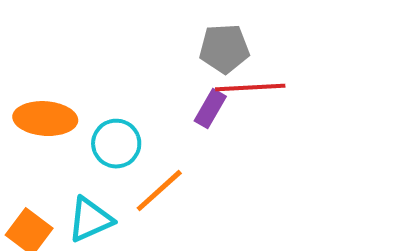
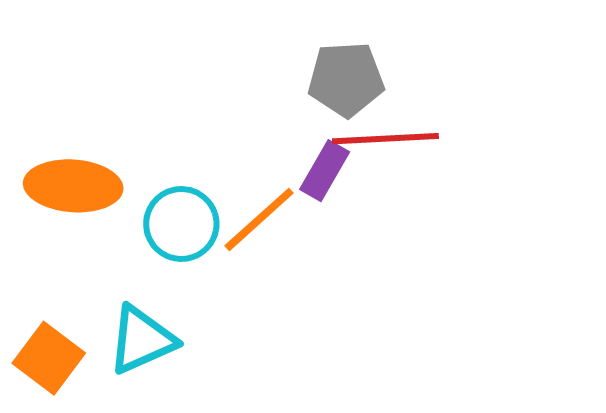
orange line: (159, 191) -> (259, 219), moved

